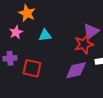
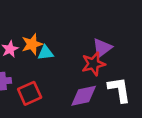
orange star: (27, 13) -> (32, 44), moved, turned 30
red square: (32, 68) -> (30, 93), turned -36

